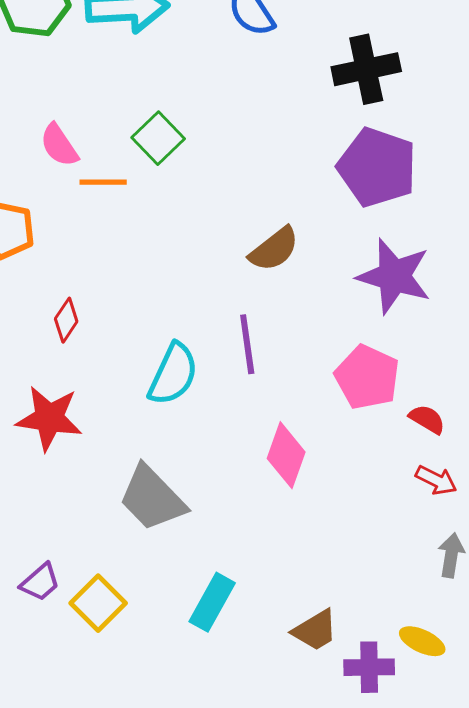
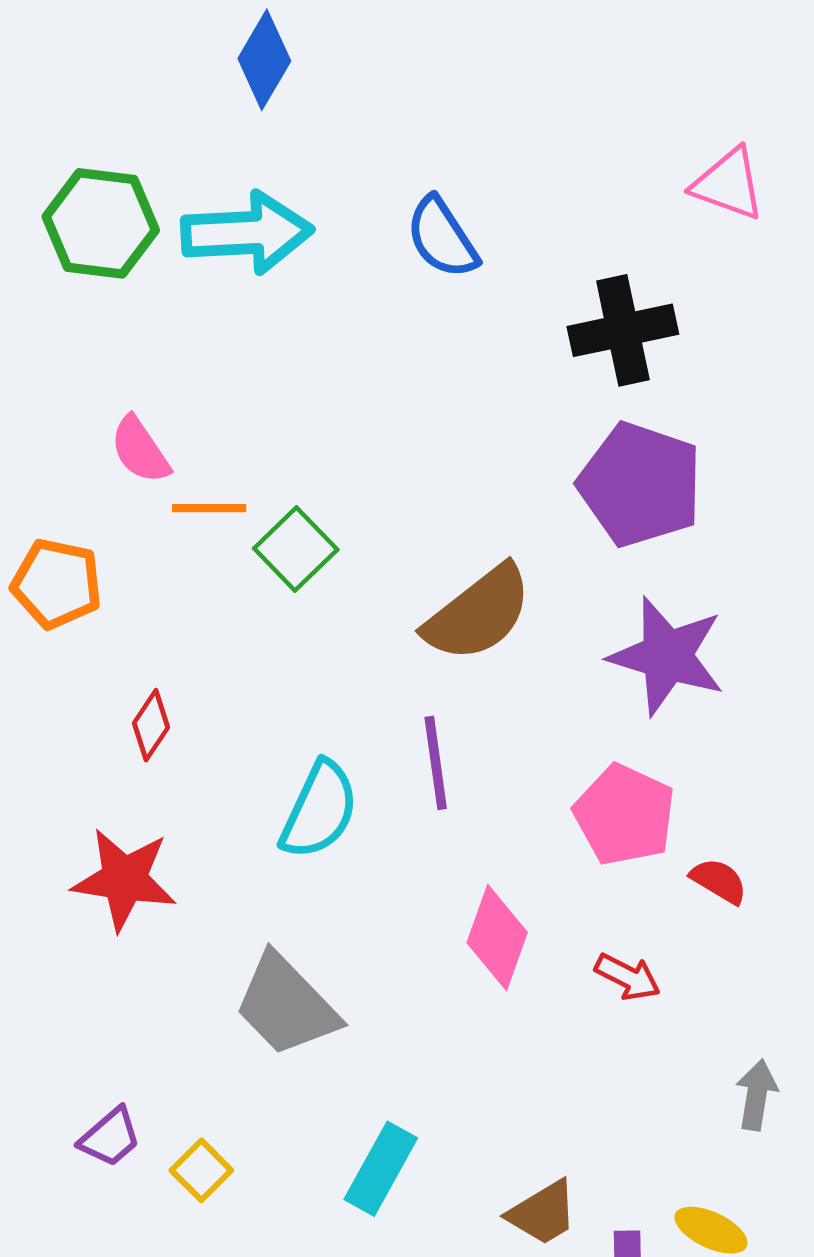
green square: (158, 138) -> (296, 549), moved
brown semicircle: (274, 249) -> (478, 613), size x1.4
red arrow: (436, 480) -> (628, 977), moved
yellow square: (98, 603) -> (201, 1170), size x0.7

